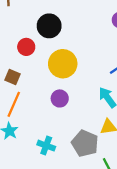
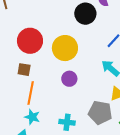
black circle: (49, 26) -> (85, 14), moved
red circle: (26, 47) -> (30, 41), size x1.6

